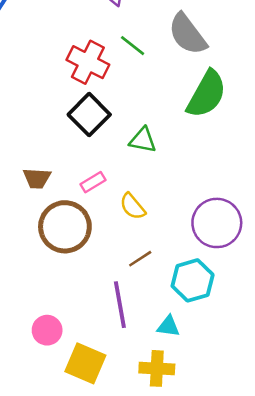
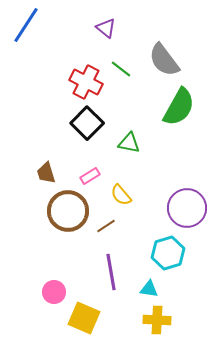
brown trapezoid: (37, 178) -> (46, 173), turned 70
brown line: (140, 259) -> (106, 226), moved
yellow cross: (157, 368) -> (157, 320), moved

